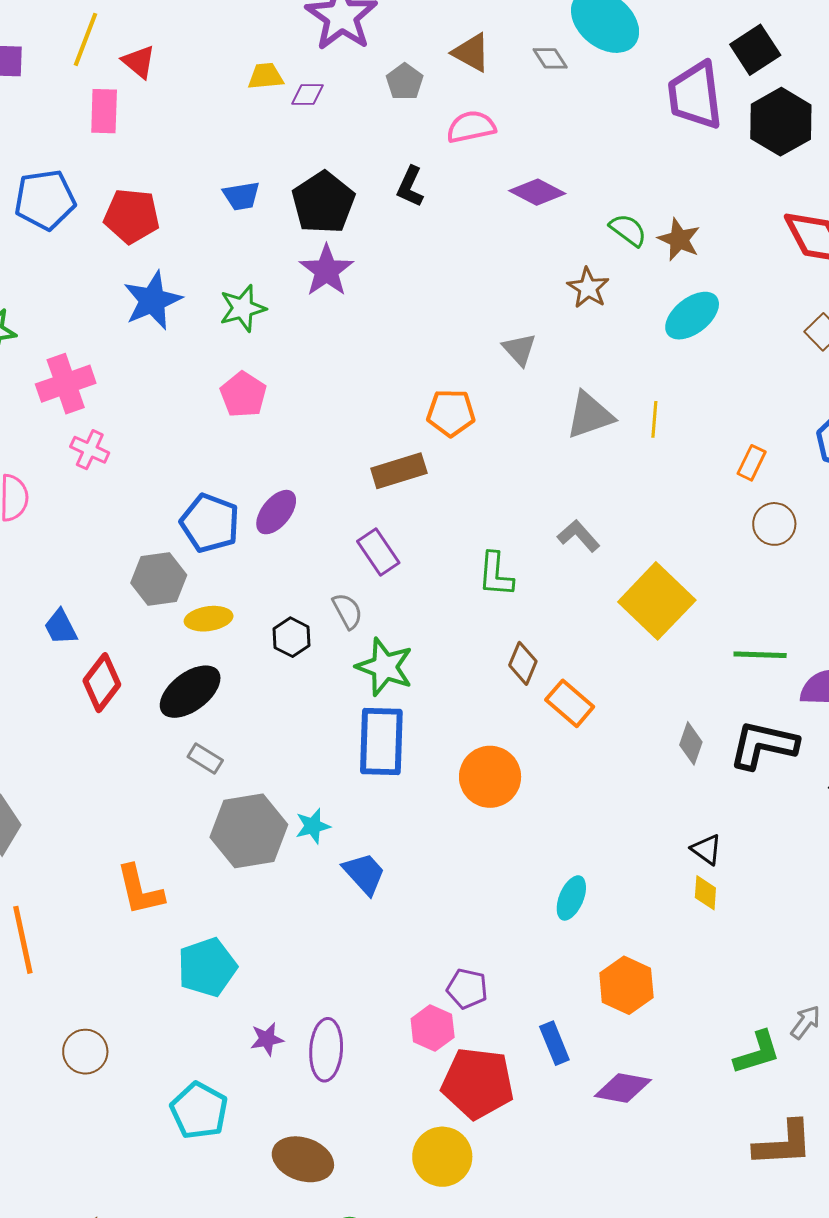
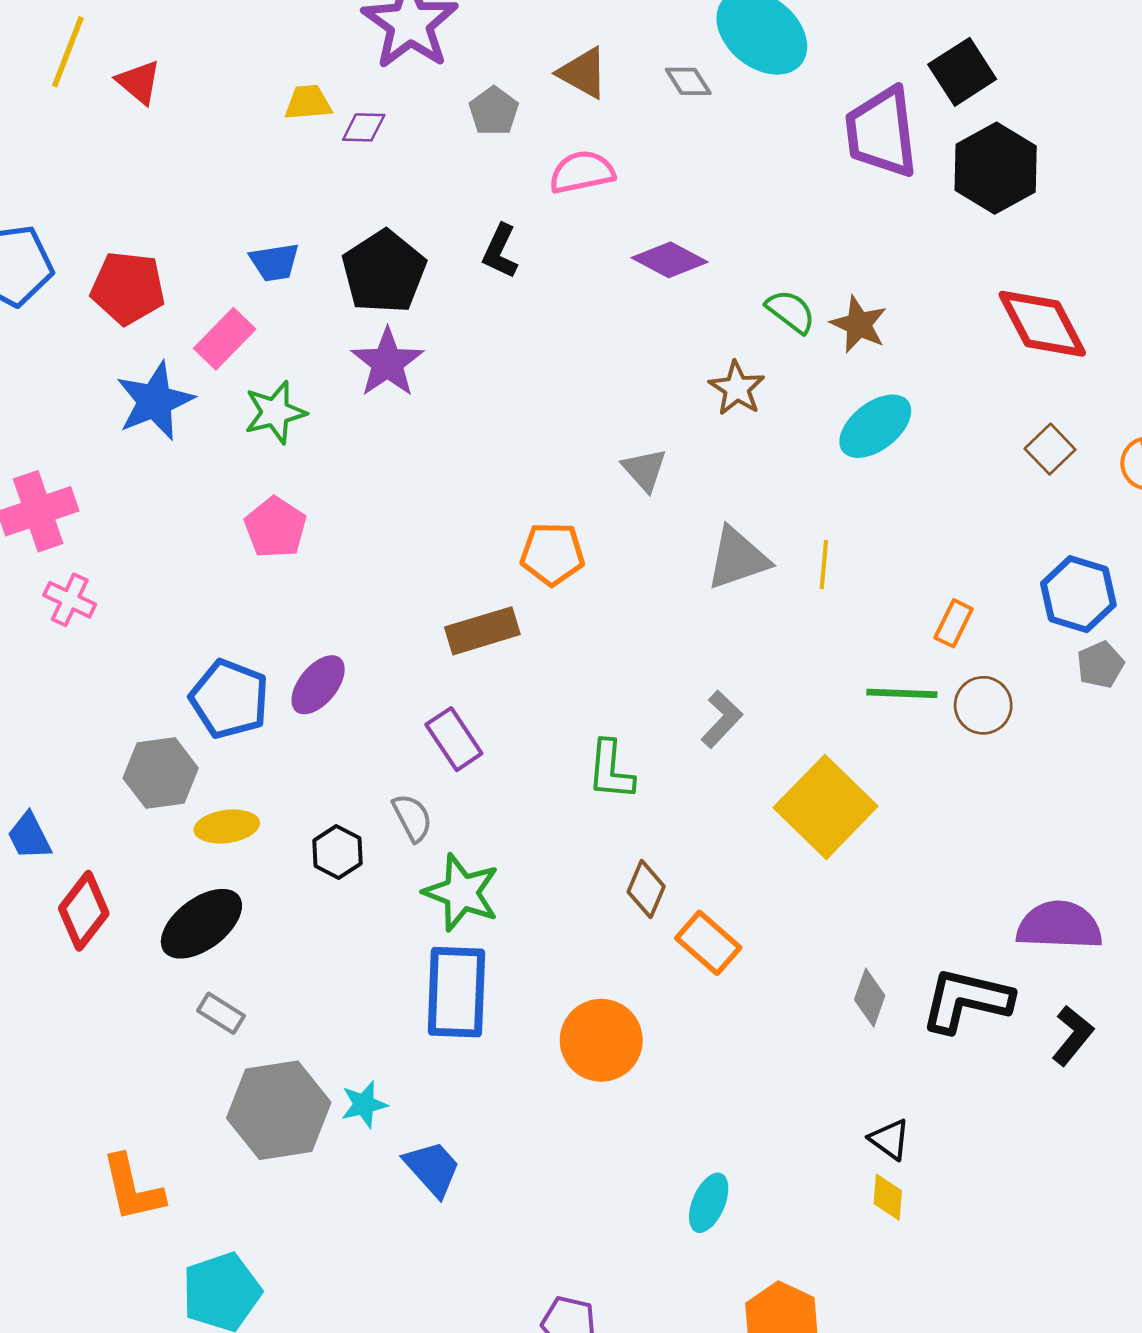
pink rectangle: (104, 111) -> (225, 339), moved, turned 42
gray L-shape: (579, 536) -> (722, 719), turned 84
green line: (760, 655) -> (902, 693), moved

